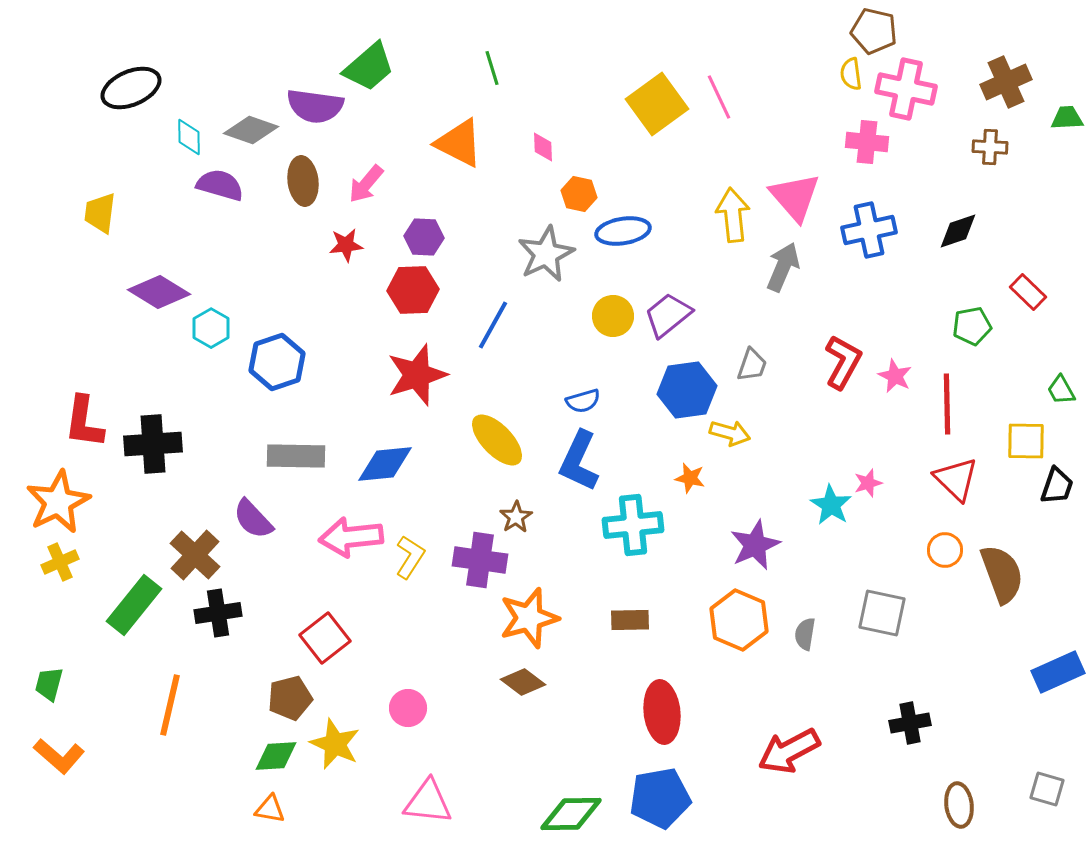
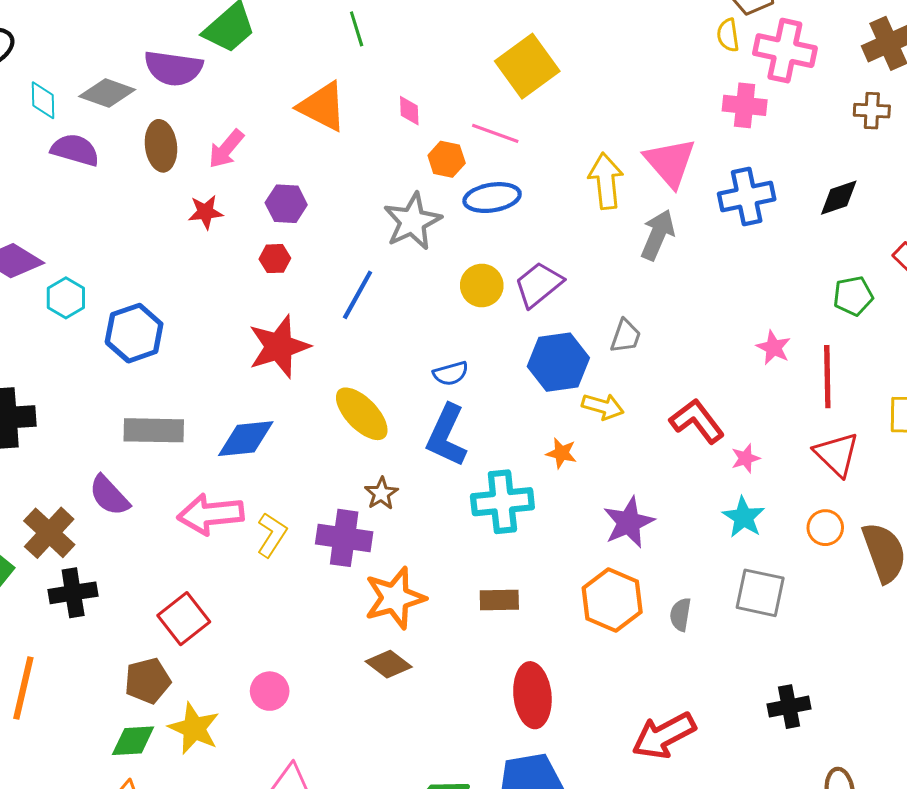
pink line: (719, 97) -> (495, 133), moved, turned -45
red hexagon: (413, 290) -> (275, 259), size x0.6
red L-shape: (843, 362) -> (697, 421), moved, turned -66
cyan star: (831, 505) -> (744, 517), moved

